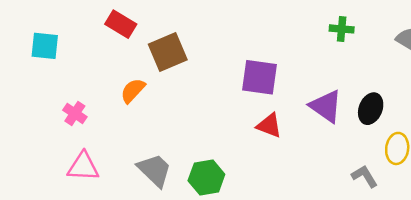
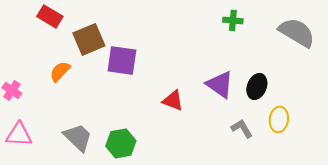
purple square: (260, 77) -> (122, 60), moved
gray L-shape: (365, 176) -> (242, 128), moved

